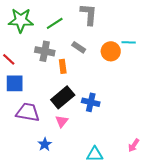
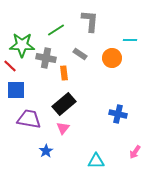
green star: (21, 20) -> (22, 45), moved
cyan line: (129, 42) -> (130, 40), moved
blue cross: (91, 102) -> (118, 114), moved

